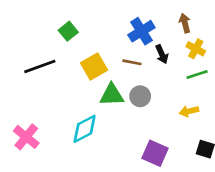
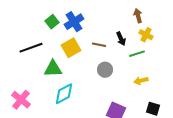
blue cross: (141, 31) -> (74, 22), moved
green line: (197, 75) -> (137, 54), moved
green triangle: (112, 95) -> (53, 69), moved

